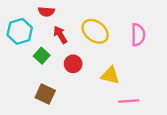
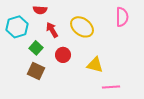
pink semicircle: (138, 35) -> (122, 17), moved
brown square: (45, 94) -> (36, 71), moved

